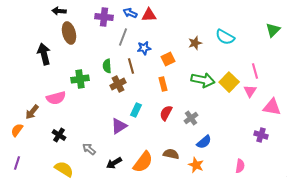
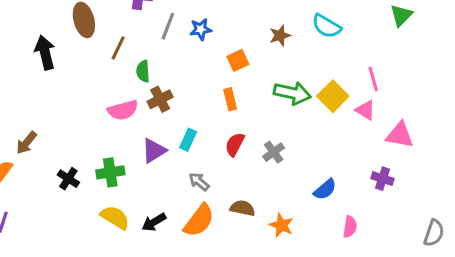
blue star: (144, 48) -> (201, 29), moved
brown line: (131, 66) -> (118, 48), moved, turned 42
green cross: (80, 79) -> (110, 172), moved
pink triangle: (250, 91) -> (365, 110), turned -32
pink semicircle: (56, 98) -> (123, 110), moved
purple triangle: (119, 126) -> (154, 151), moved
blue semicircle: (204, 142) -> (325, 189), moved
gray arrow: (89, 149) -> (199, 182), moved
yellow semicircle: (64, 169) -> (115, 217), moved

